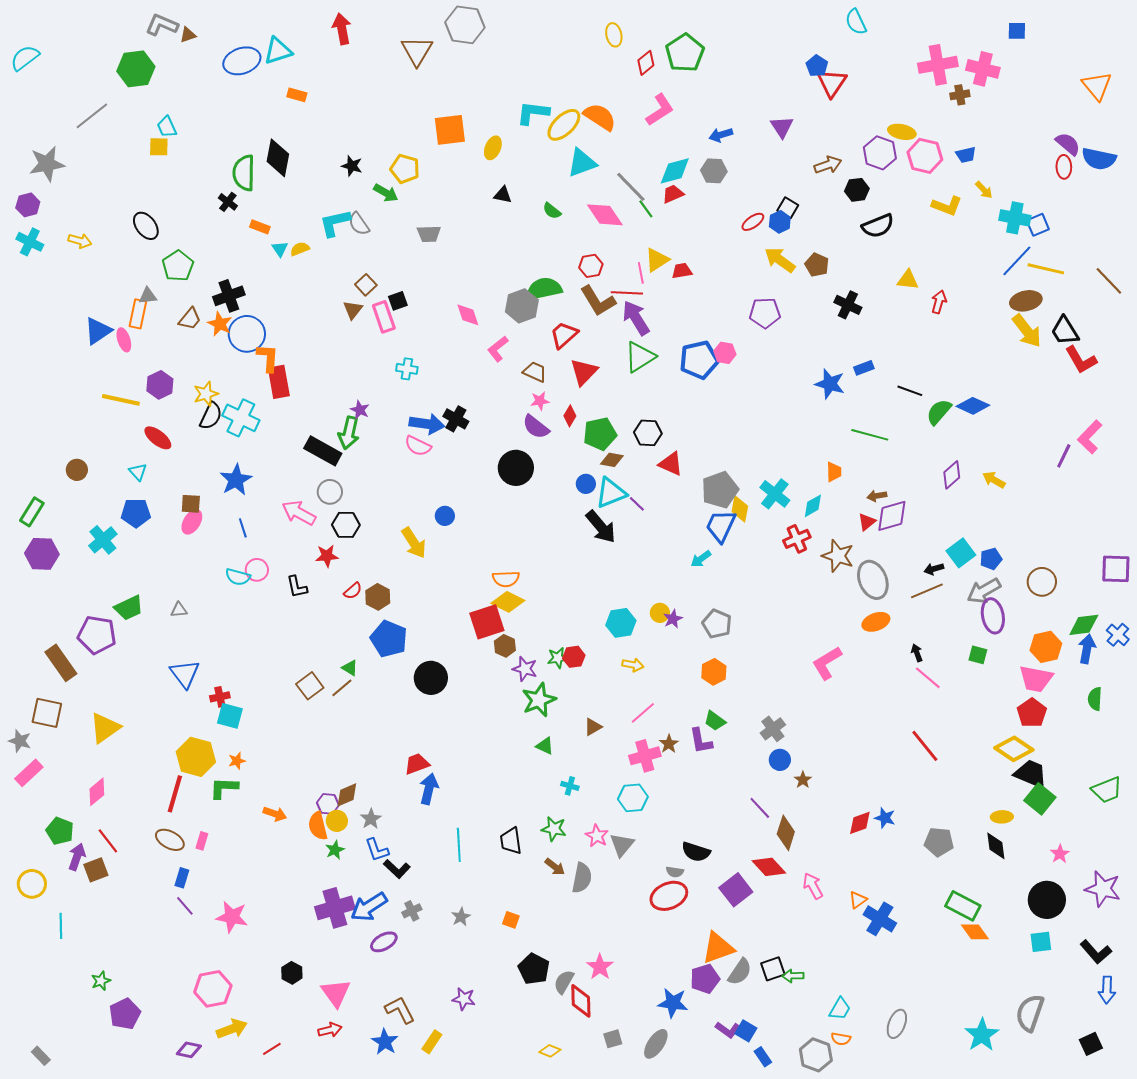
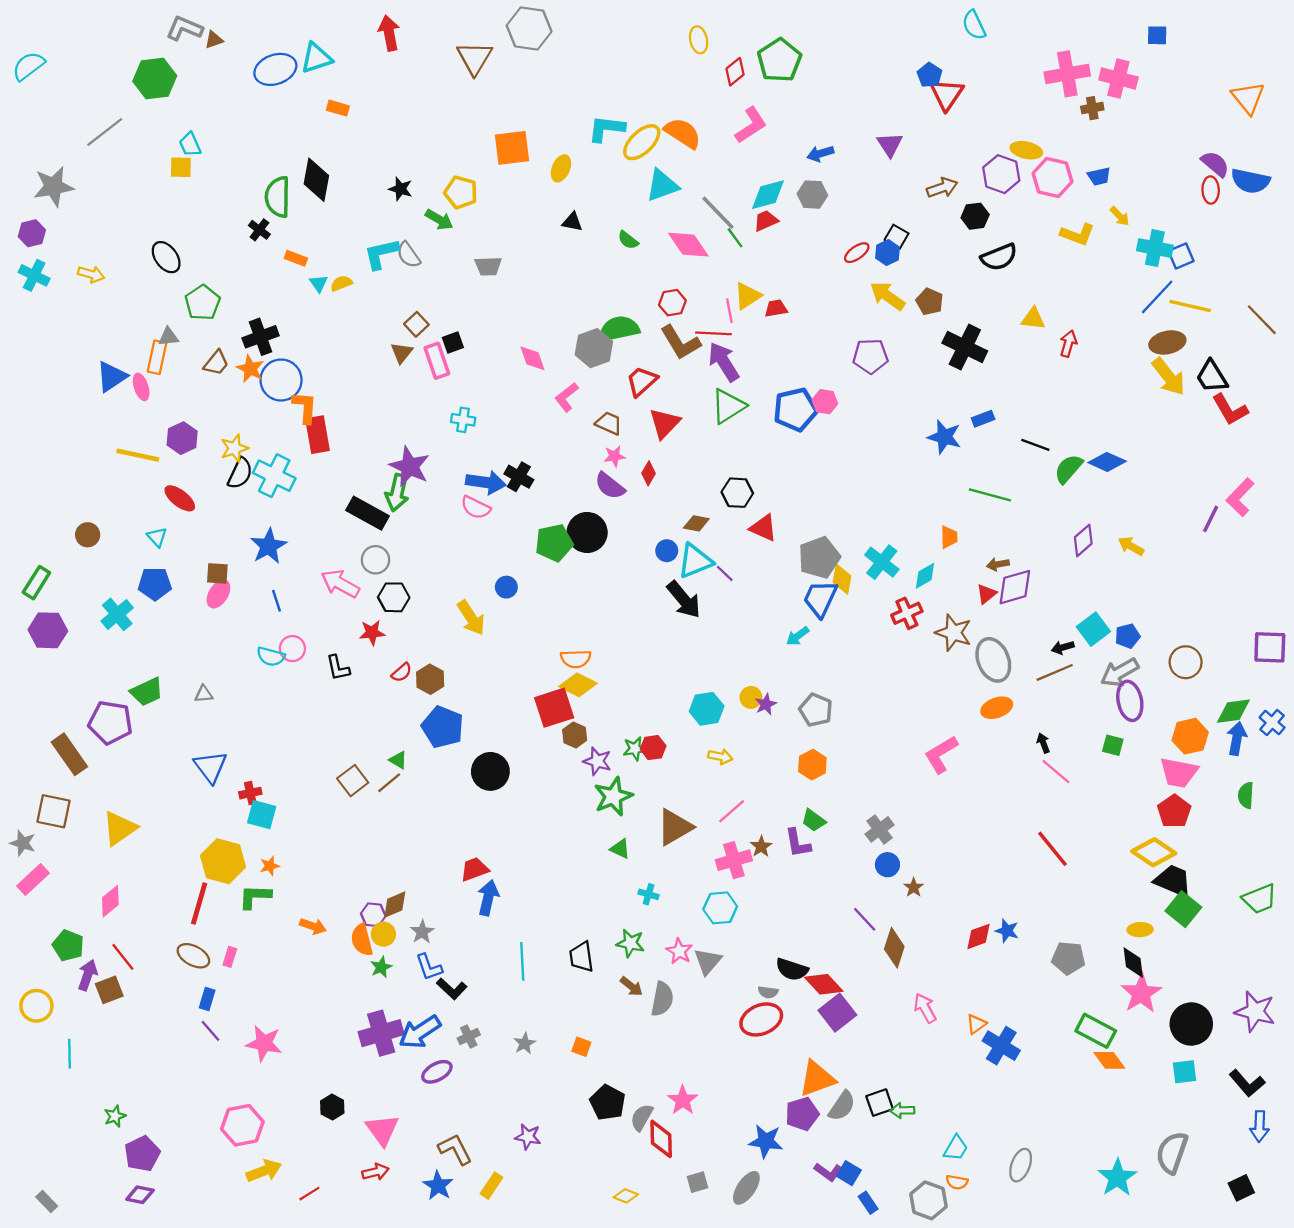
black cross: (848, 305) -> (965, 347), size x1.4
purple star: (360, 410) -> (410, 466), size x1.8
green pentagon: (600, 434) -> (554, 543), moved
brown triangle: (593, 727) -> (675, 827), size x1.8
pink star: (1060, 854) -> (1141, 993), moved, size x1.8
red diamond: (769, 867) -> (824, 984), moved
purple diamond: (189, 1050) -> (140, 1195), moved

